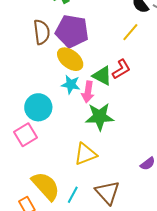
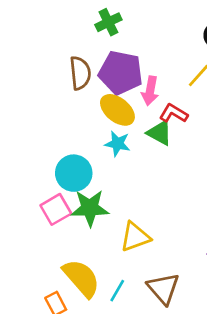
red L-shape: (121, 69) -> (174, 113), moved, turned -120
pink arrow: (88, 92) -> (150, 91), moved
green star: (100, 117) -> (90, 208), moved

